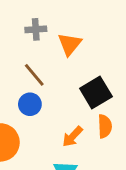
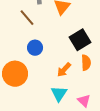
brown line: (34, 75) -> (27, 18), moved

